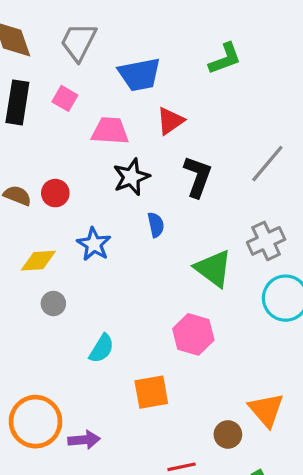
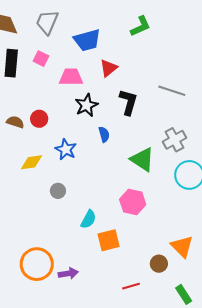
gray line: (267, 164) -> (172, 91), turned 72
gray circle: (53, 304) -> (58, 191), moved
cyan semicircle: (102, 349) -> (88, 219), moved

